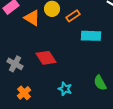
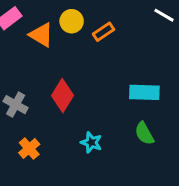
cyan rectangle: (91, 36) -> (144, 92), moved
red diamond: (46, 58) -> (63, 95), turned 65

